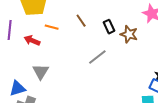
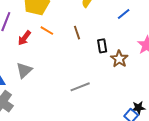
red arrow: (32, 40) -> (24, 38), turned -91
gray line: (97, 57) -> (80, 87), moved

